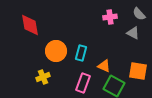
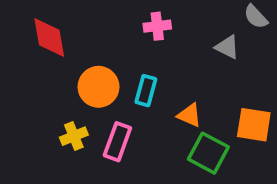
pink cross: (110, 17) -> (157, 26), moved
gray triangle: (133, 33) -> (227, 47), moved
pink rectangle: (83, 83) -> (117, 142), moved

